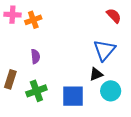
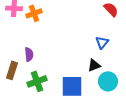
blue triangle: (104, 50) -> (102, 42), size x0.6
purple semicircle: (35, 56) -> (29, 54), moved

